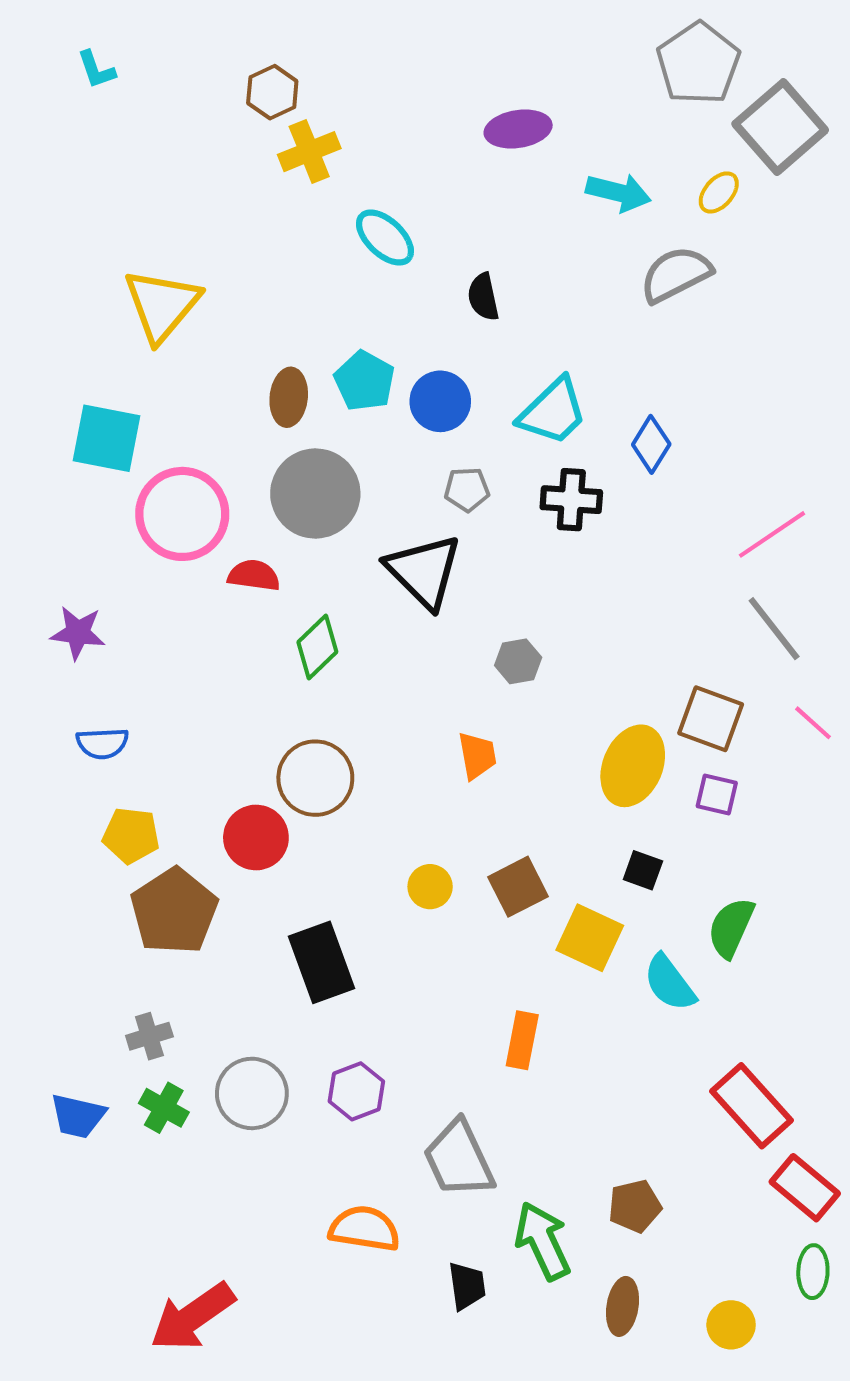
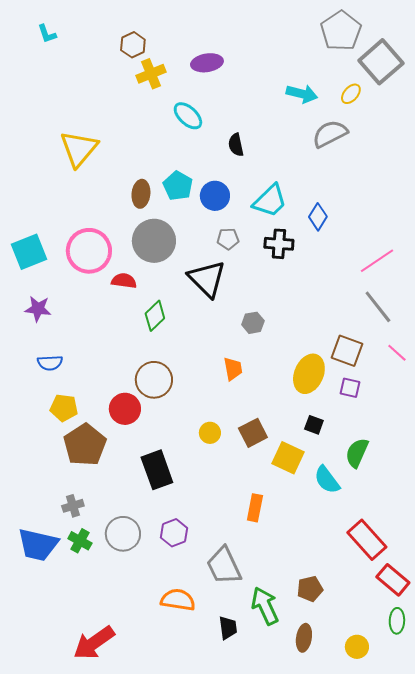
purple ellipse: (518, 129) -> (207, 63), moved
cyan square: (106, 438) -> (29, 252), moved, turned -33
blue trapezoid: (78, 1116) -> (38, 545), size x1.5

